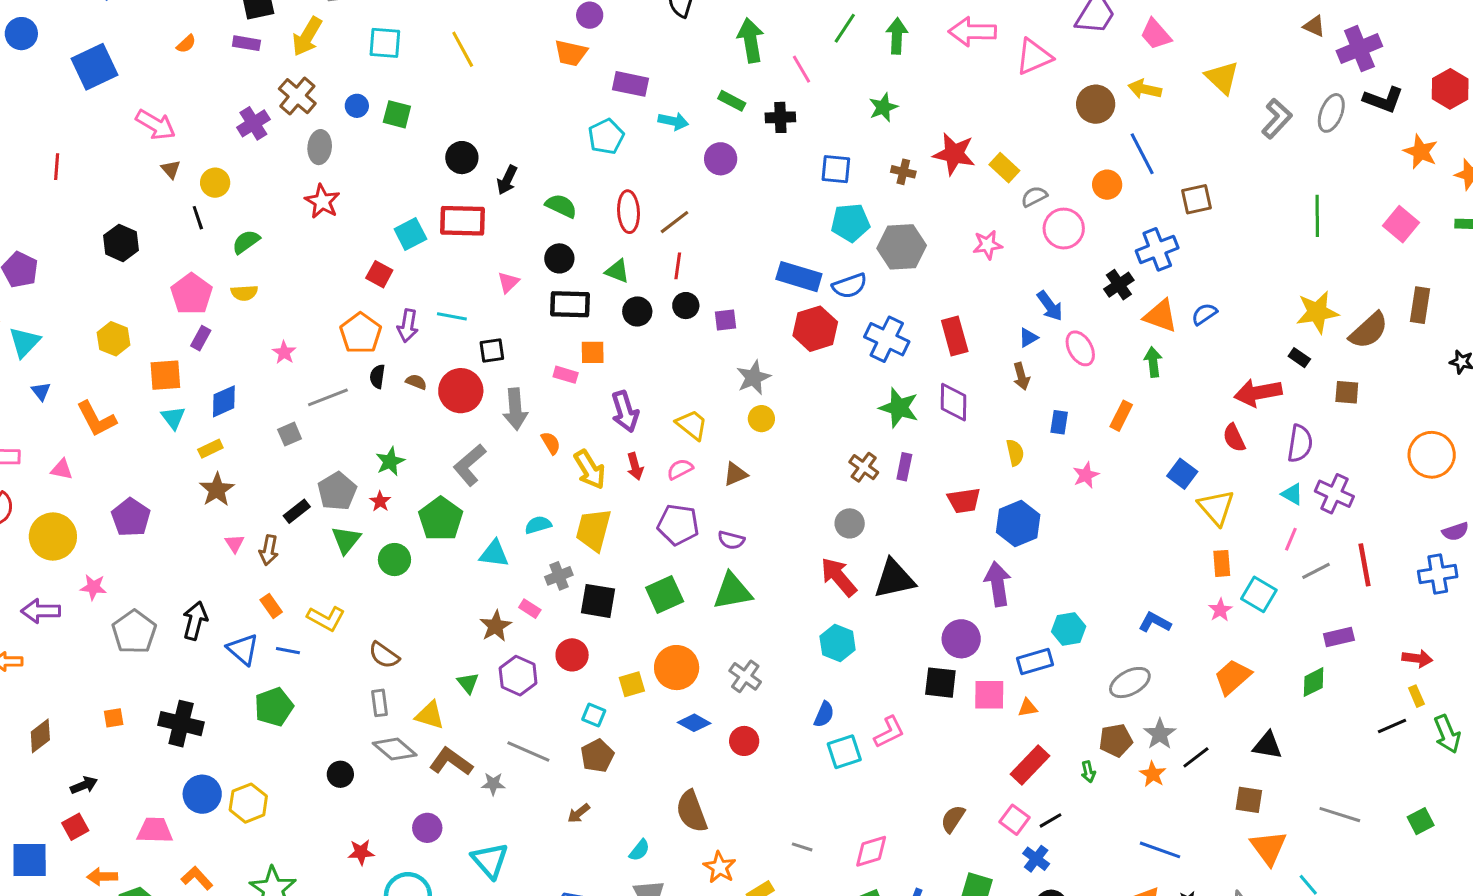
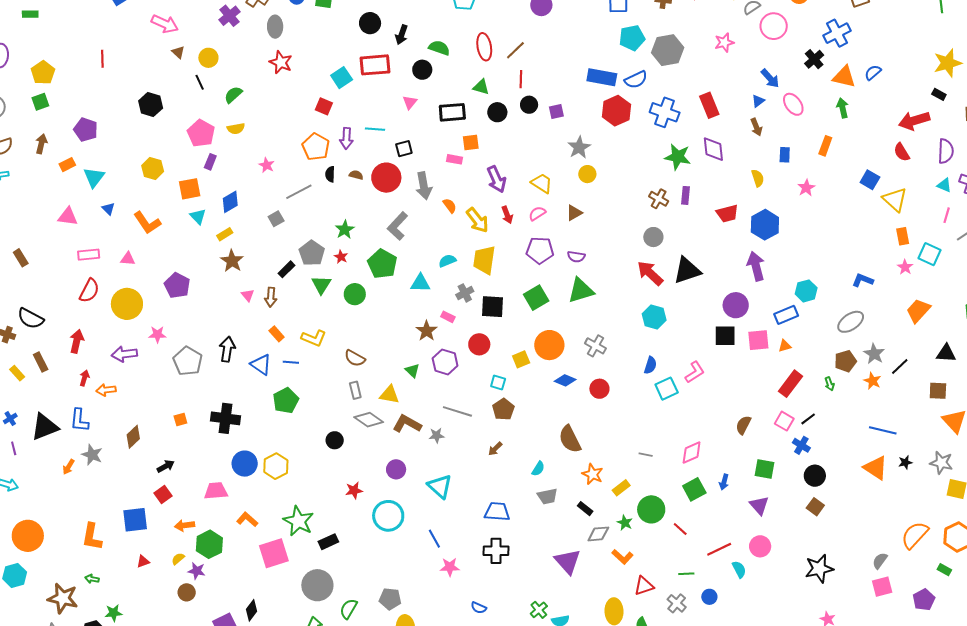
black circle: (559, 258) -> (422, 70), moved

